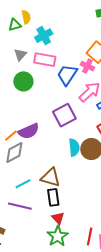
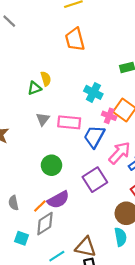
cyan cross: (44, 36) -> (93, 92), moved, turned -30
pink cross: (87, 66) -> (109, 116), moved
green circle: (23, 81) -> (51, 165), moved
cyan semicircle: (74, 147) -> (121, 237), moved

